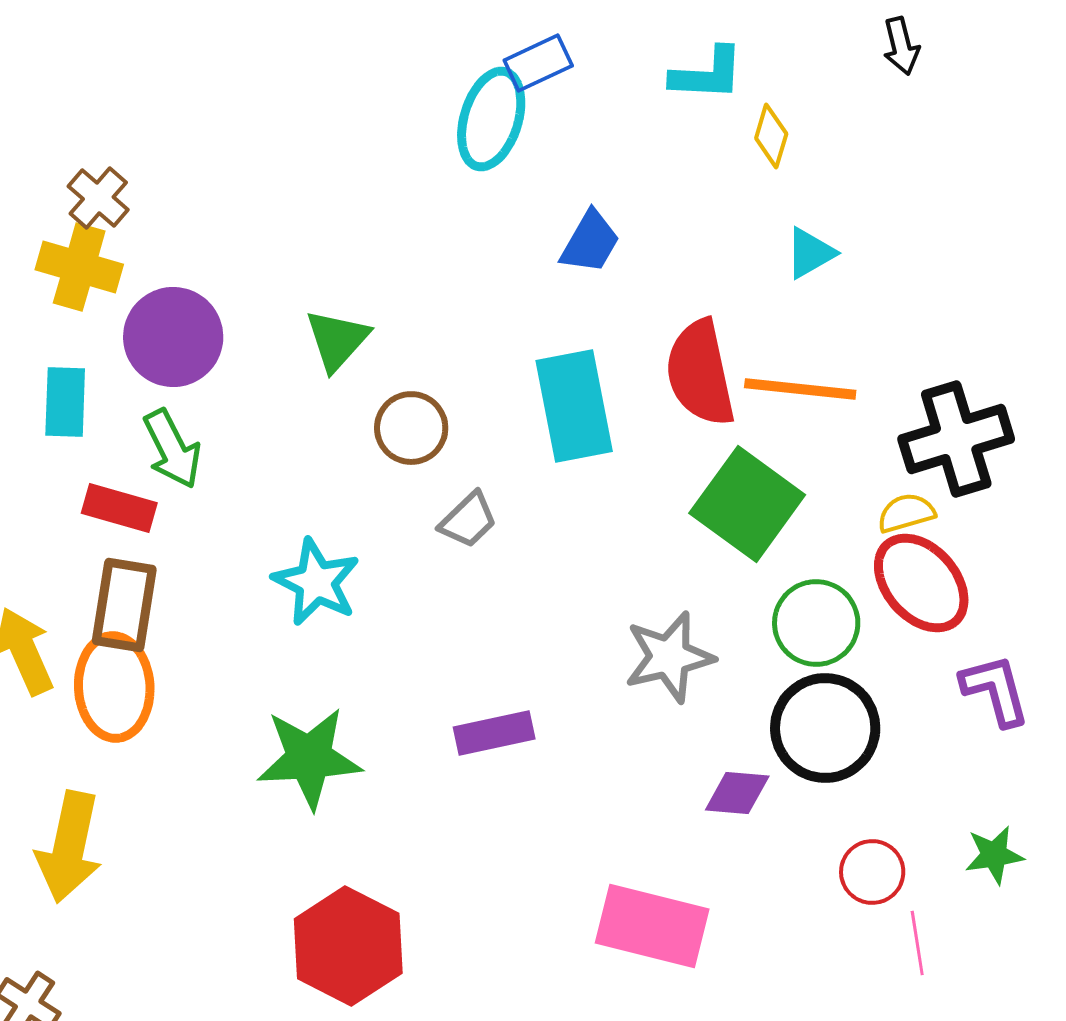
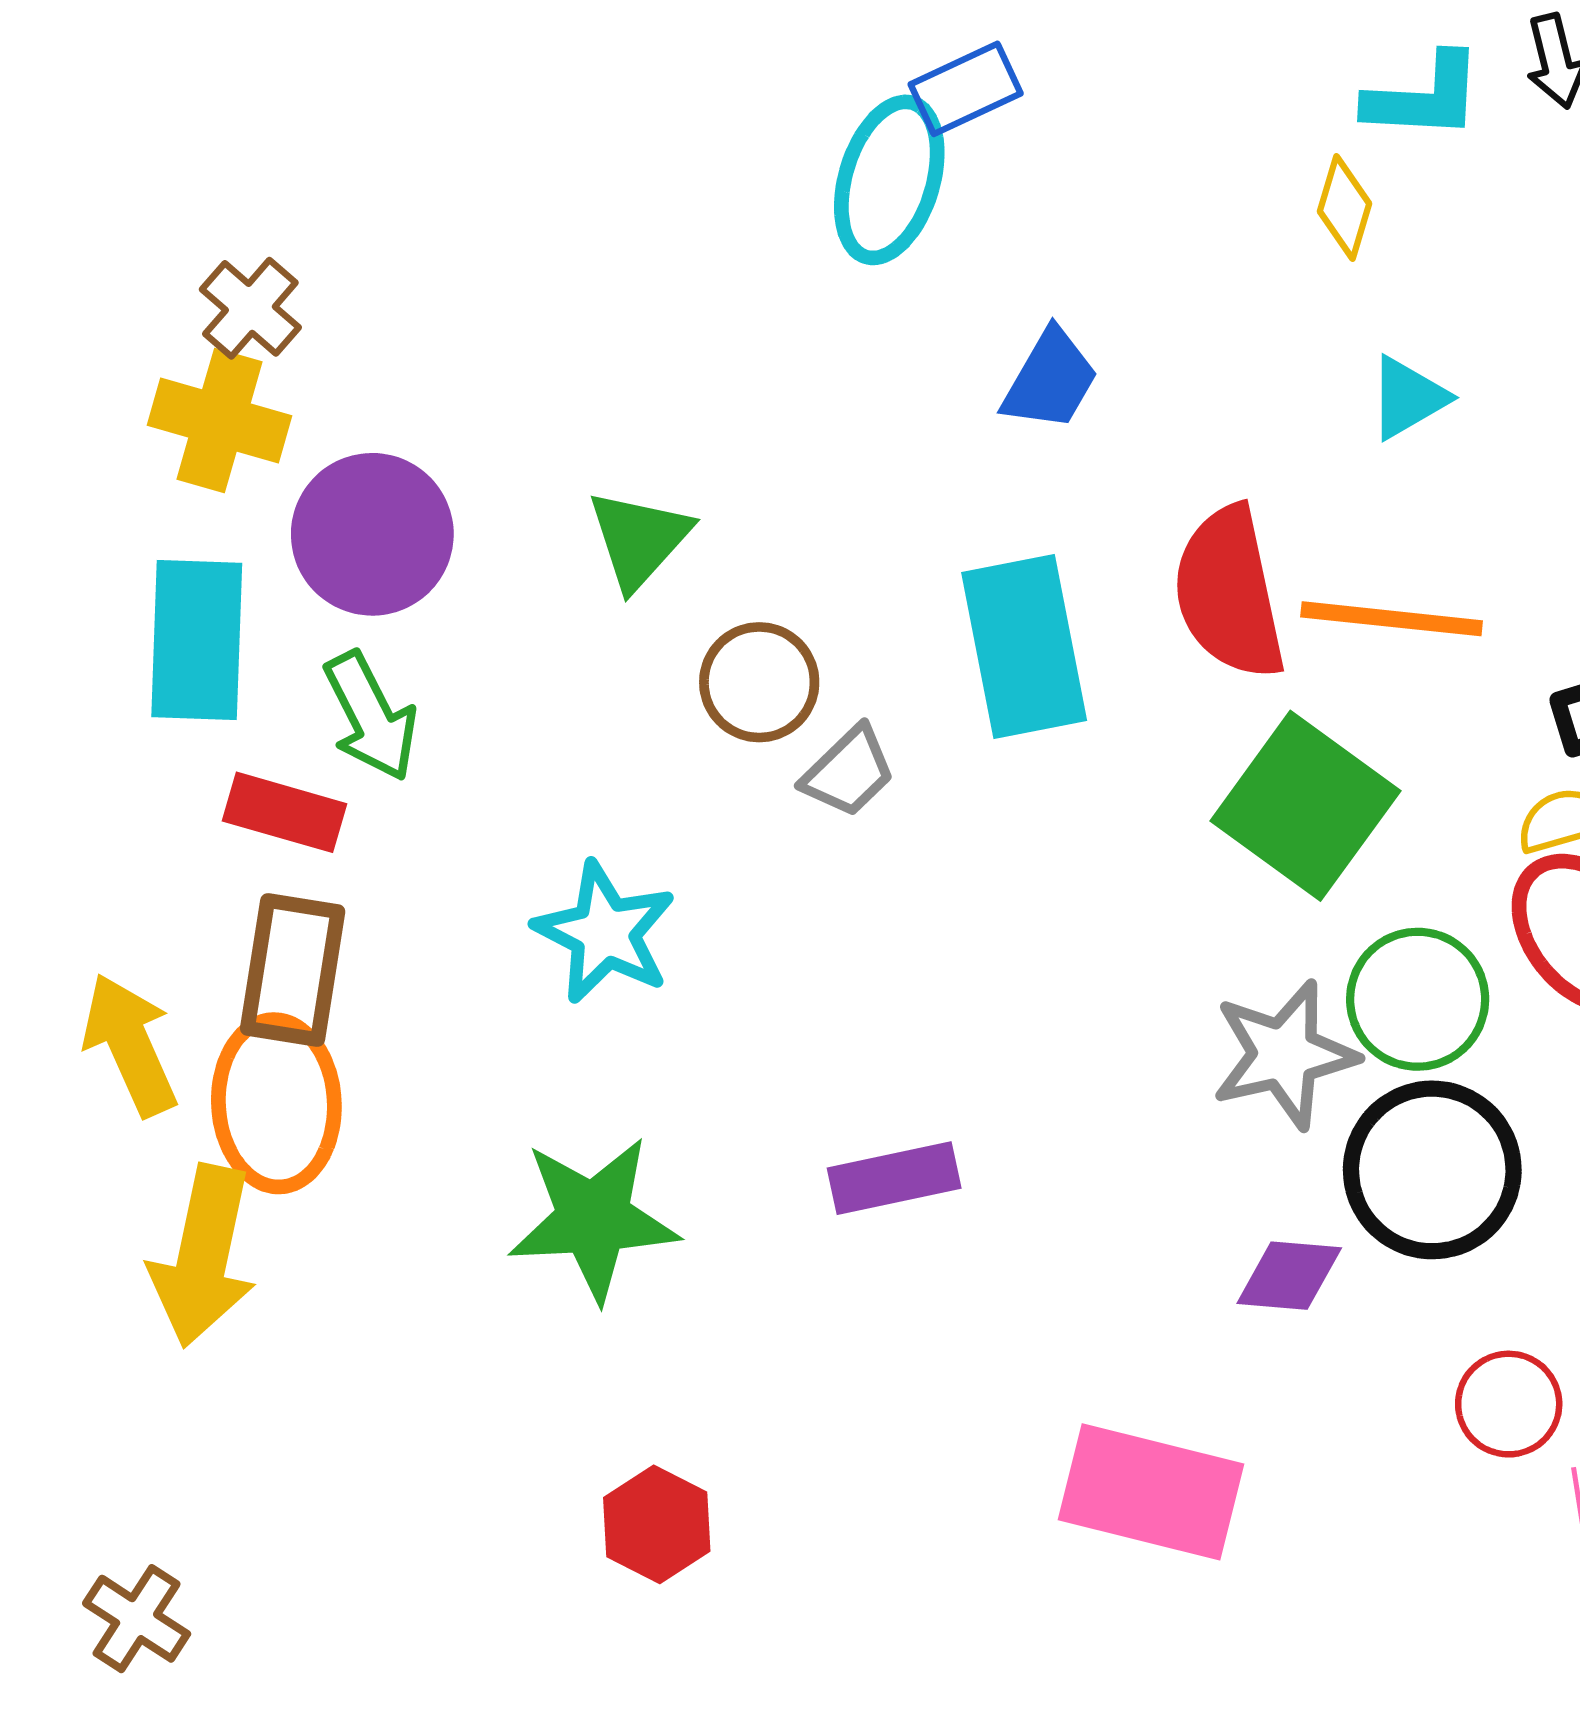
cyan L-shape: (707, 74) -> (1424, 97), moved
cyan rectangle: (65, 402) -> (197, 640), size x1.4
gray trapezoid: (468, 520) -> (849, 772), moved
gray star: (669, 657) -> (1284, 1055), moved
yellow arrow: (69, 847) -> (203, 1256), moved
red hexagon: (348, 946) -> (657, 1524), size x0.6

